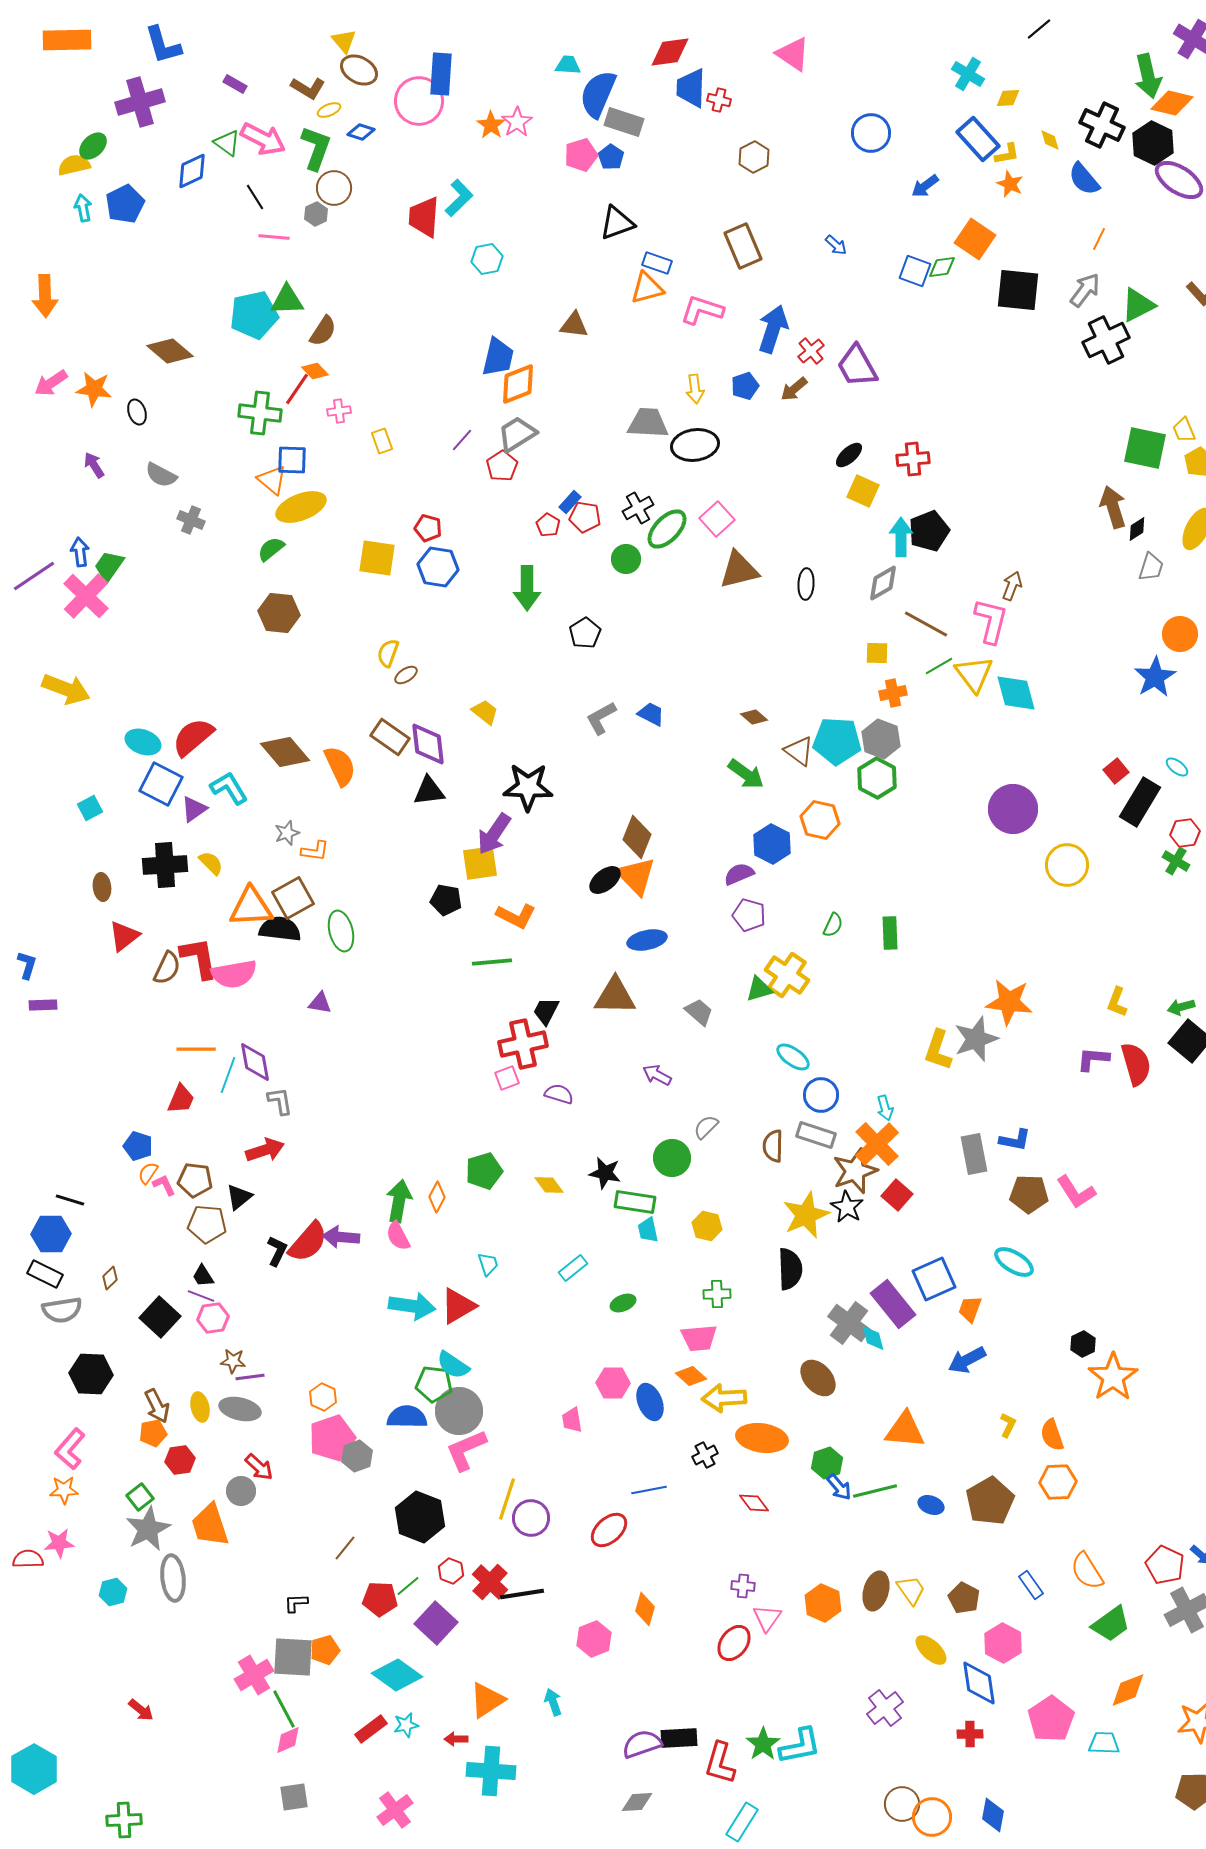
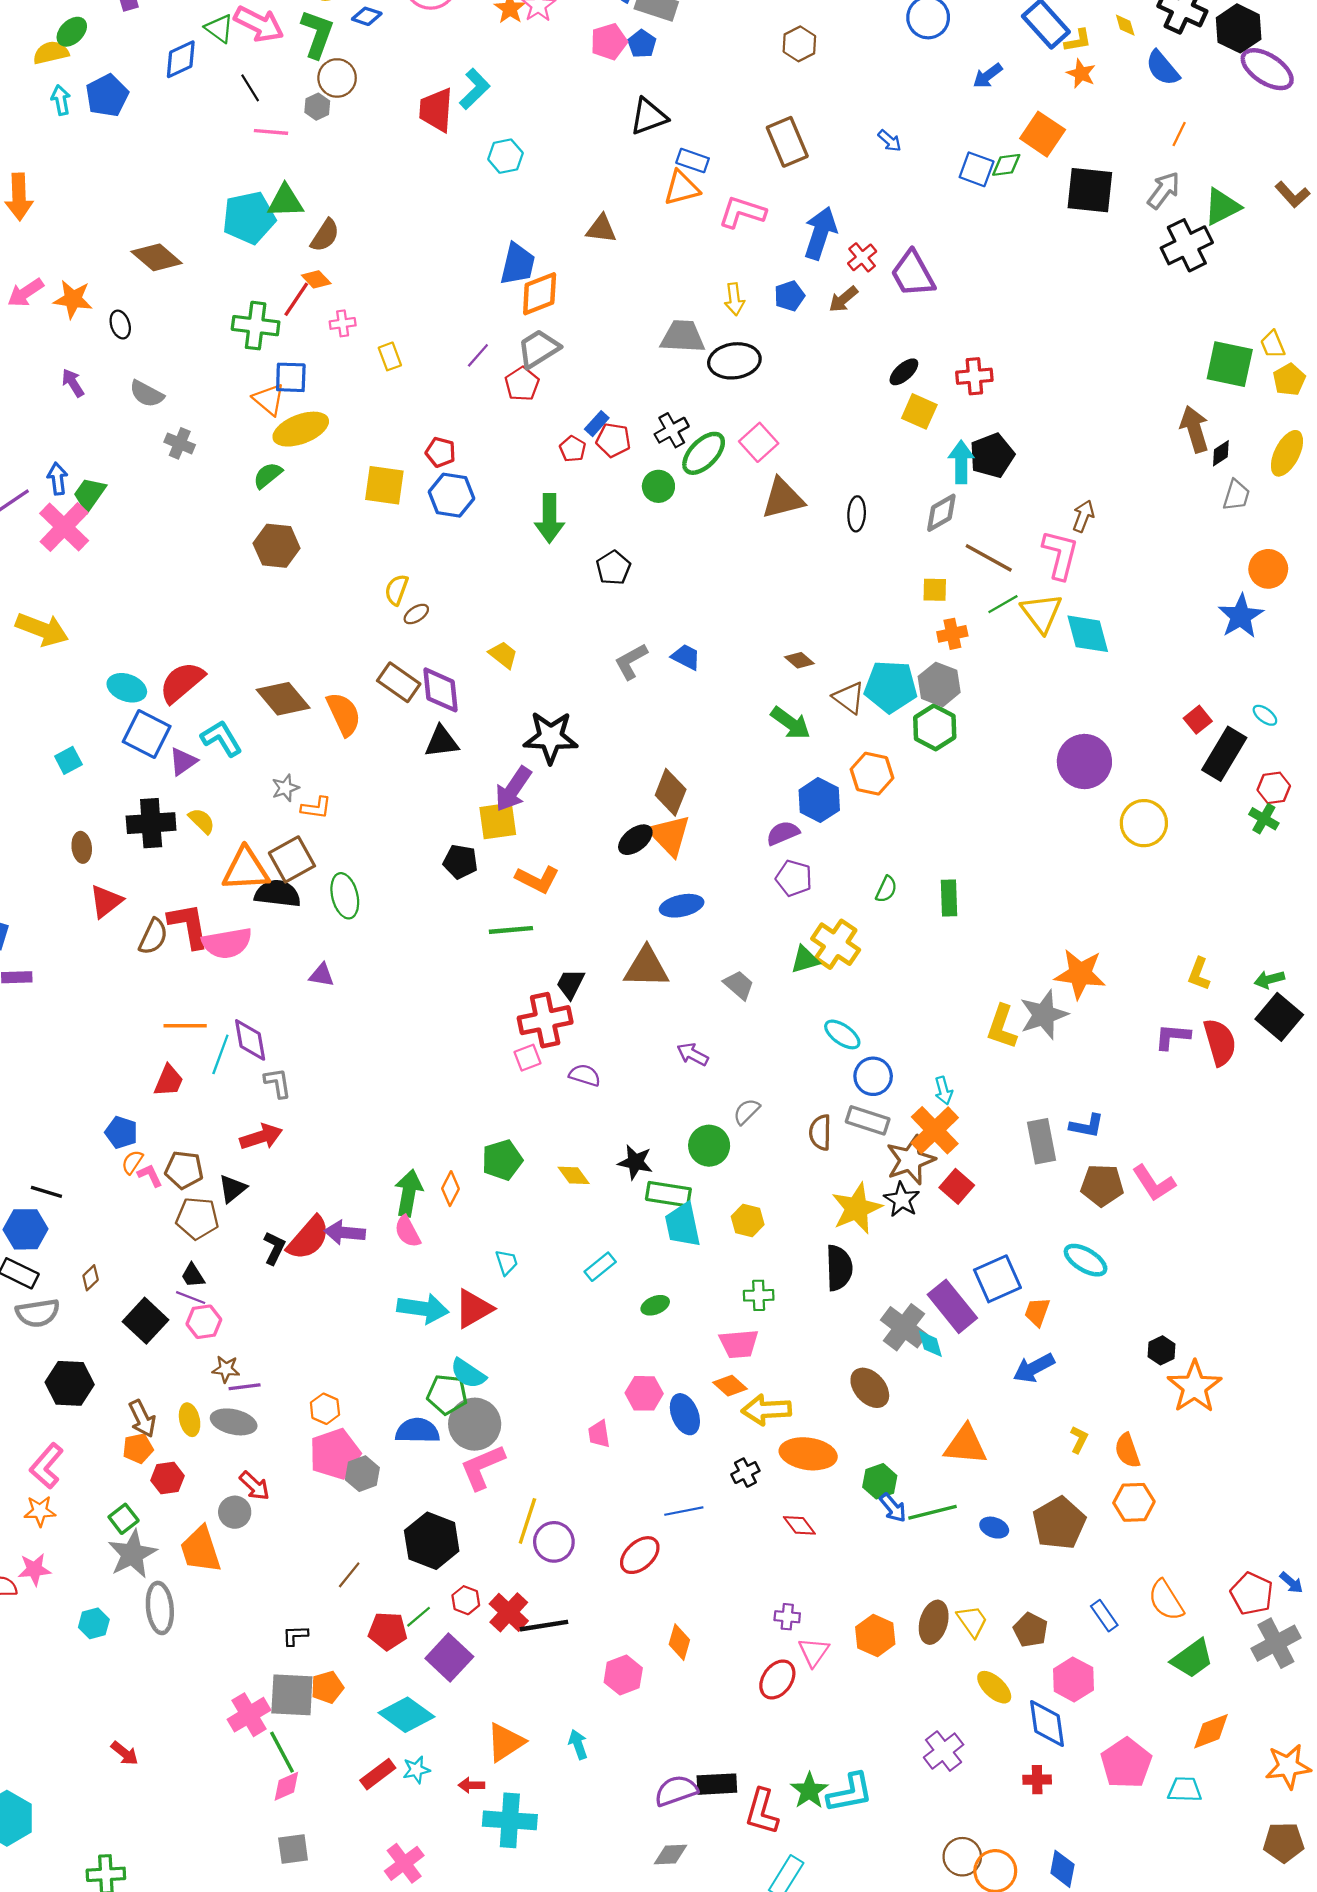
cyan trapezoid: (648, 1230) -> (683, 1225), size x1.6

